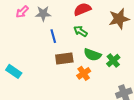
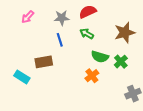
gray star: (43, 14) -> (62, 18), moved
brown star: (119, 19) -> (125, 33), moved
brown rectangle: (64, 59) -> (44, 62), moved

